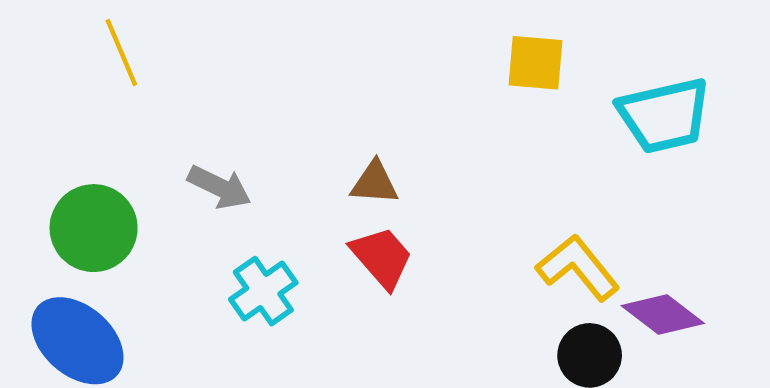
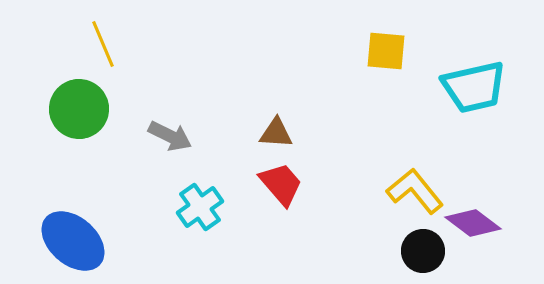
green circle: (94, 228) -> (79, 109), moved

